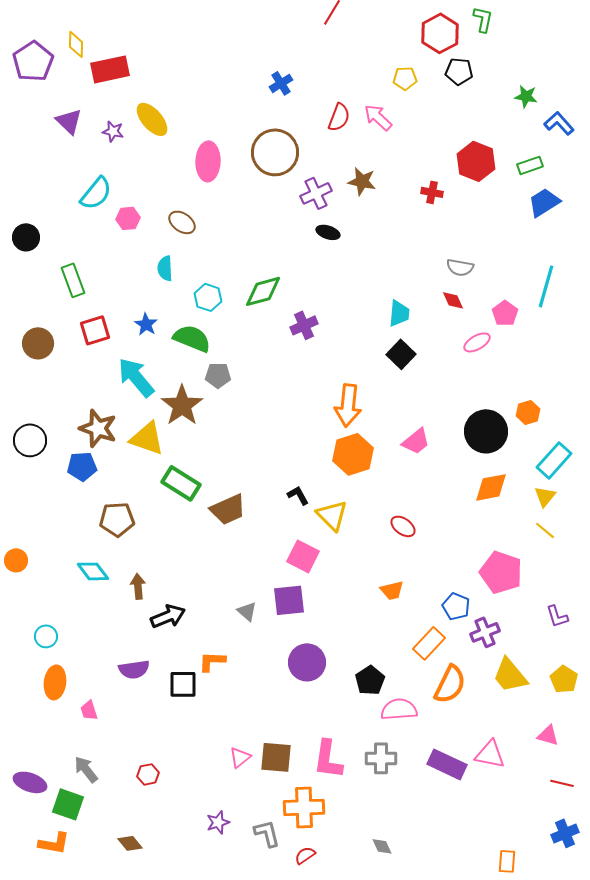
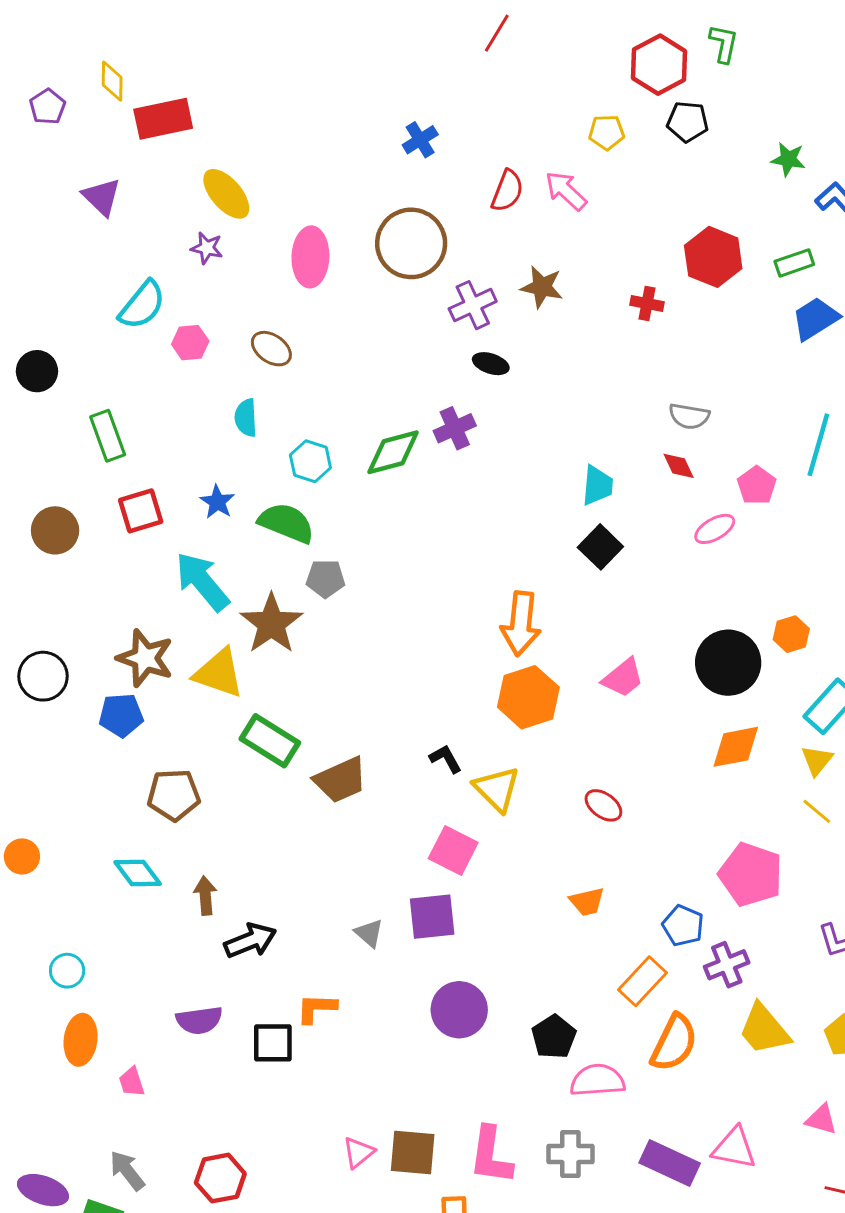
purple pentagon: (33, 61) -> (47, 107), size x0.6
purple star: (113, 131) -> (207, 248), moved
purple cross: (304, 325) -> (455, 428), moved
red hexagon: (148, 774) -> (220, 1178), size x1.5

